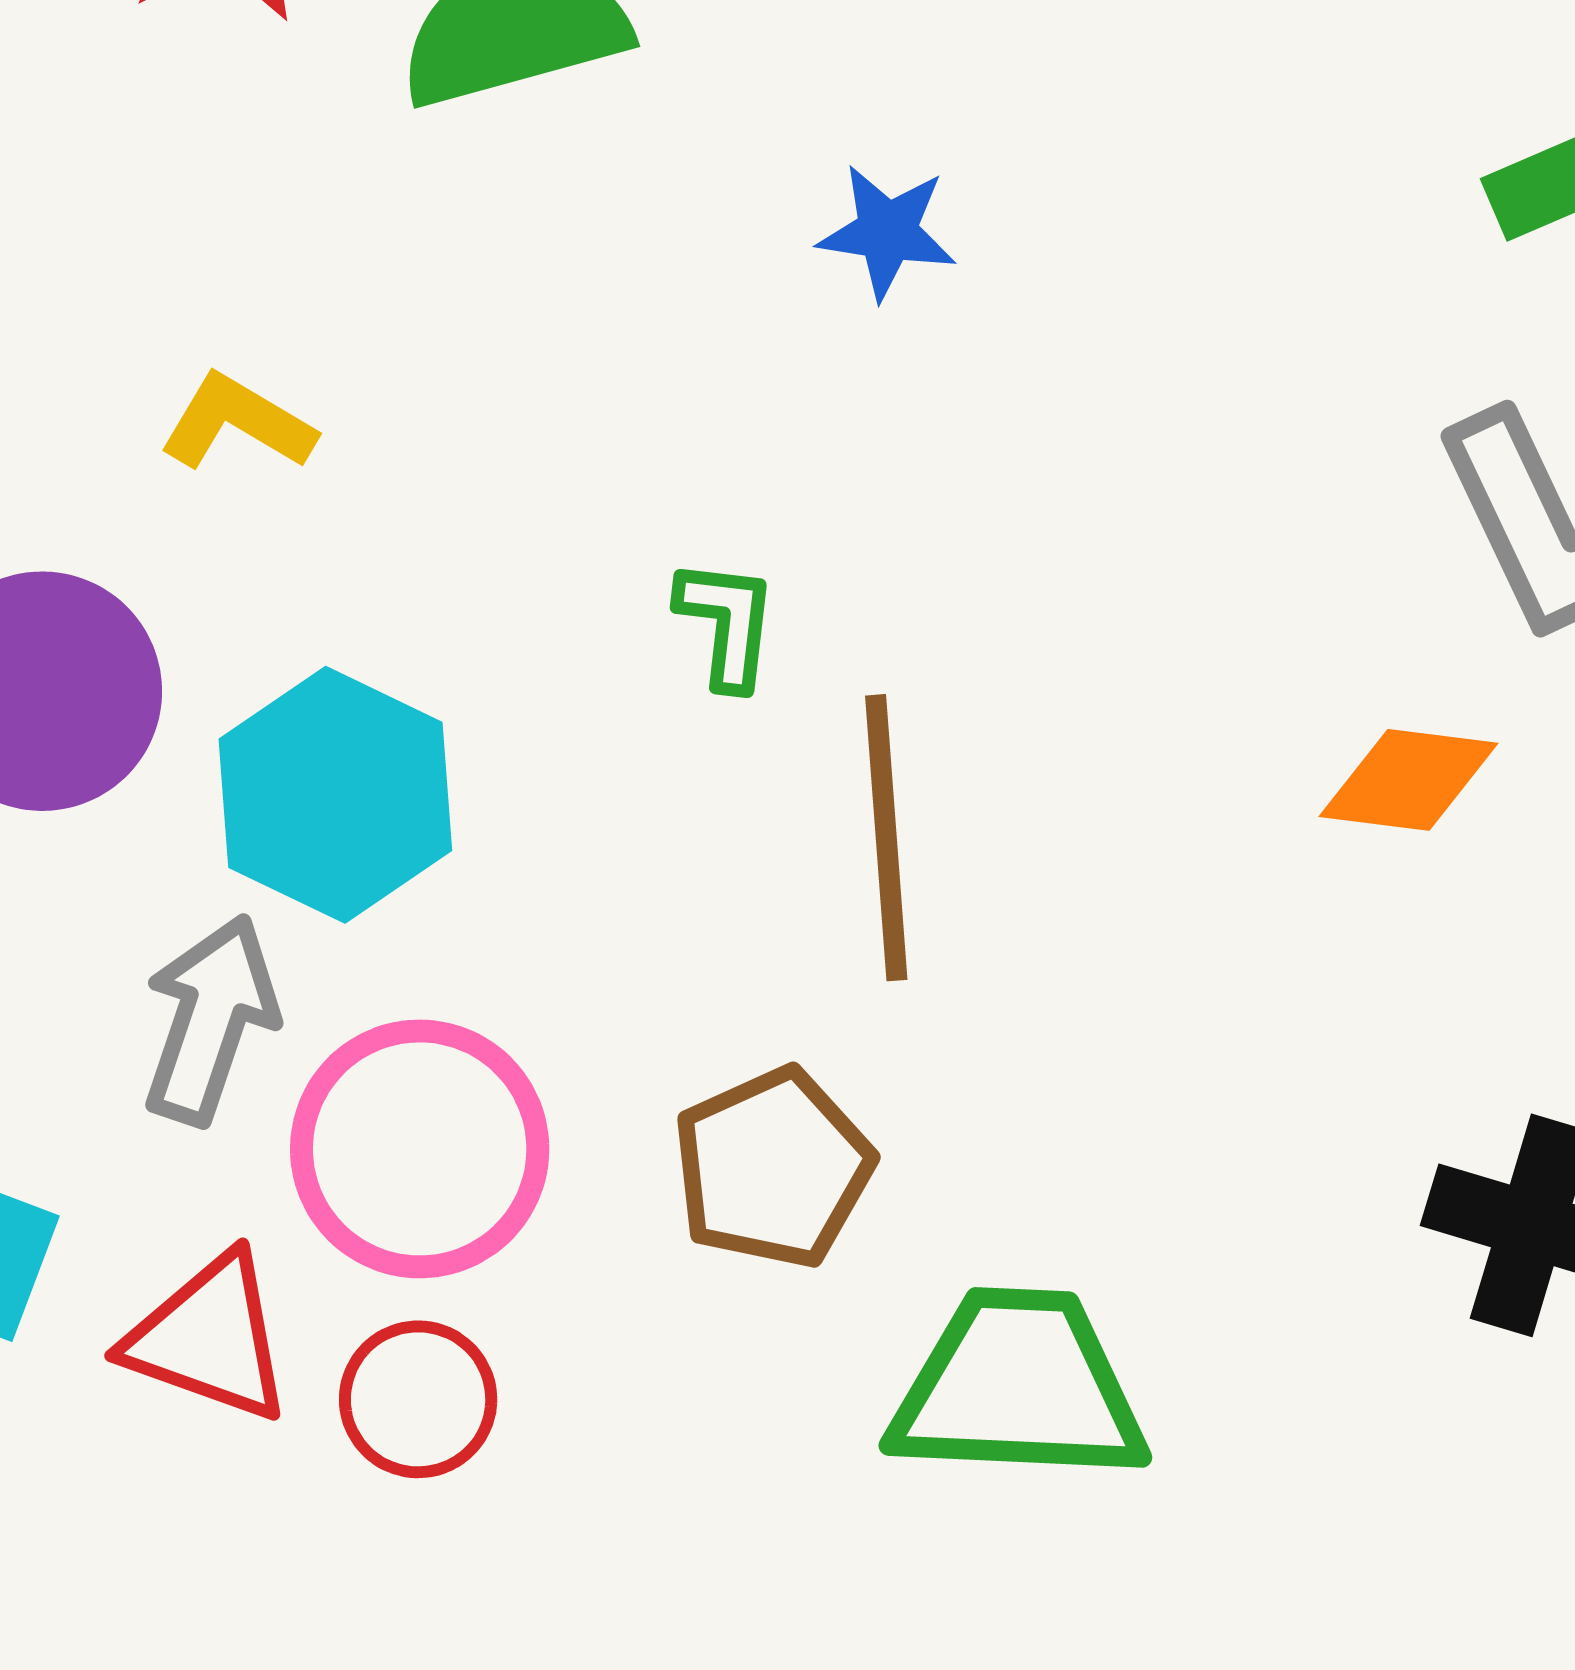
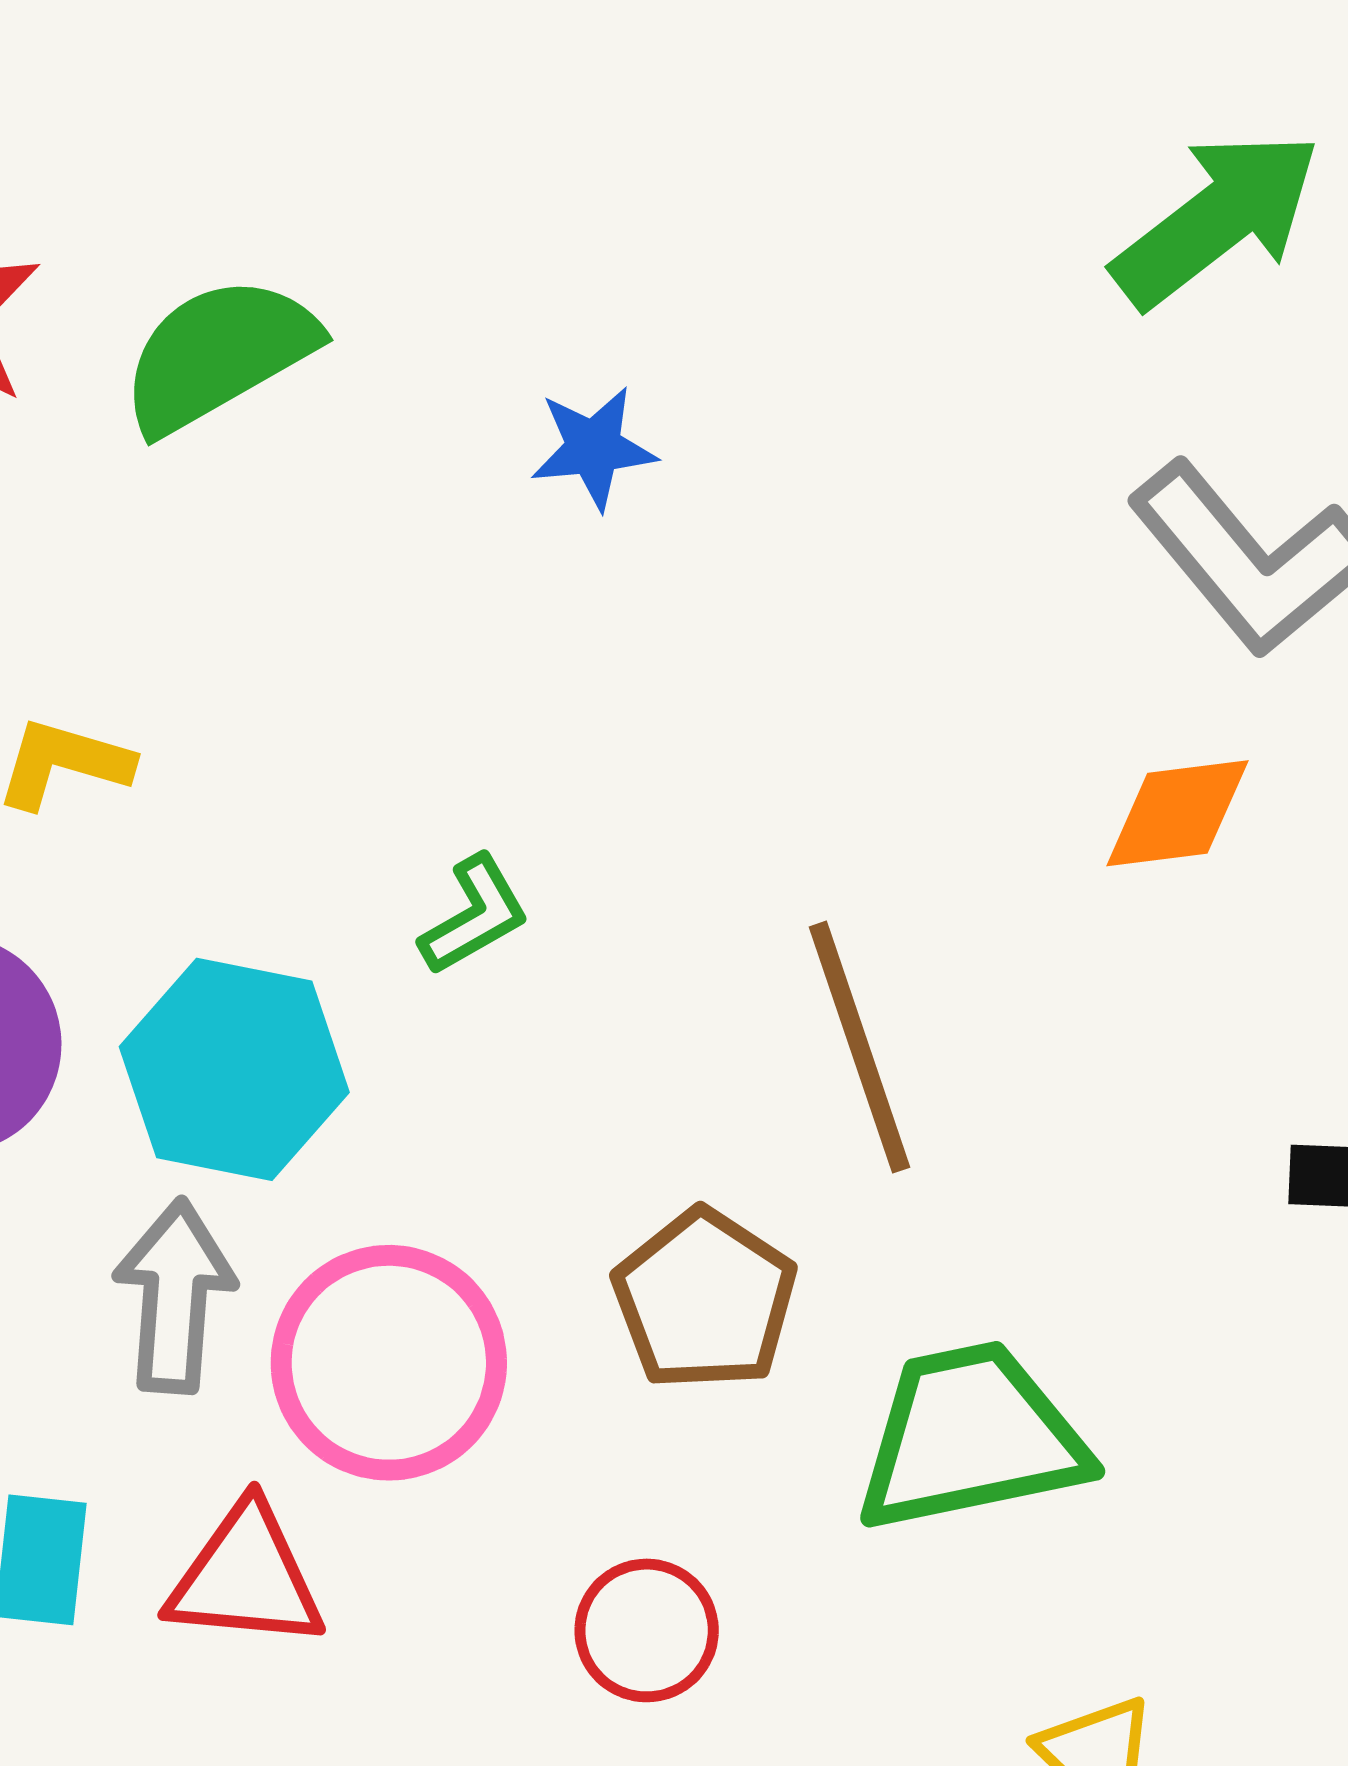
green L-shape: (727, 623) -> (474, 915), moved, turned 68
brown line: (886, 838) -> (860, 1047), moved
red circle: (418, 1399) -> (647, 1630), moved

